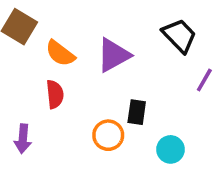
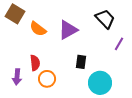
red semicircle: (55, 94) -> (35, 63), moved
orange circle: (108, 135) -> (47, 79), moved
cyan circle: (171, 149) -> (100, 83), size x1.5

